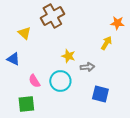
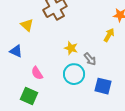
gray arrow: (87, 67) -> (90, 59), turned 56
cyan circle: (60, 81) -> (74, 74), moved
green square: (26, 104) -> (29, 96), turned 30

